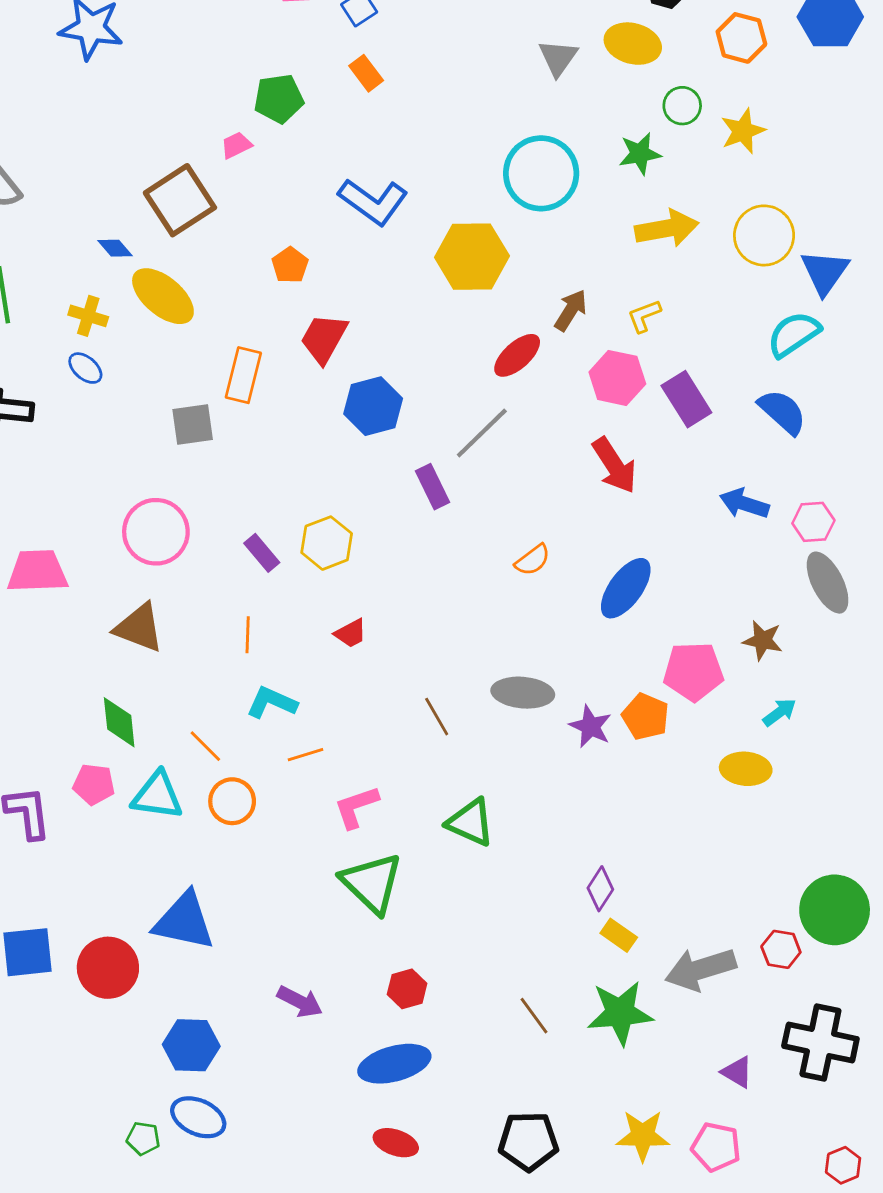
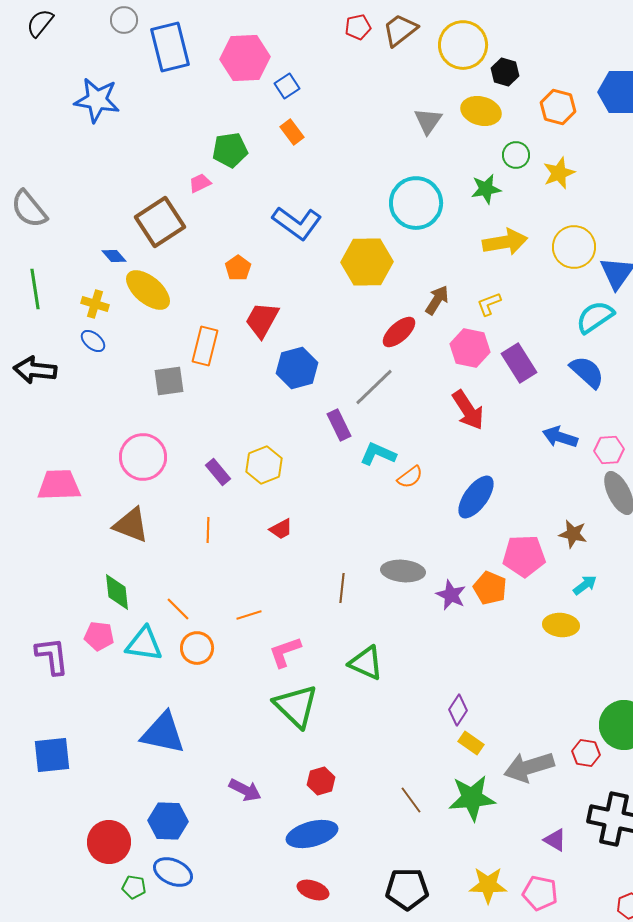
cyan L-shape: (272, 702) -> (378, 454), moved
brown line: (437, 717) -> (342, 588), turned 36
red circle: (108, 968) -> (109, 842), moved

